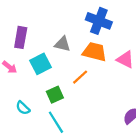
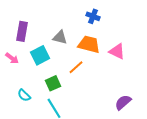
blue cross: (99, 21) -> (93, 16), size x0.6

